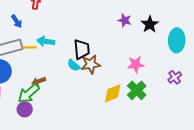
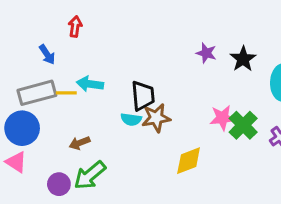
cyan semicircle: (74, 65) -> (131, 119), turned -32
green cross: (137, 90) -> (243, 125), moved
green arrow: (29, 93) -> (90, 175), moved

